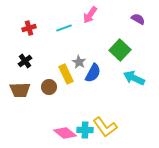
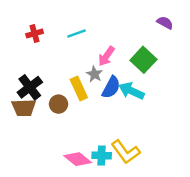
pink arrow: (90, 15) -> (106, 56), moved
black cross: (25, 61) -> (30, 87), moved, size x1.5
cyan arrow: (134, 78) -> (131, 91), moved

